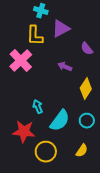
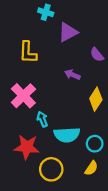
yellow L-shape: (35, 36) -> (28, 52), moved
pink cross: (21, 61) -> (23, 96), moved
cyan semicircle: (60, 121) -> (67, 135), turned 50
cyan circle: (87, 121) -> (95, 144), moved

